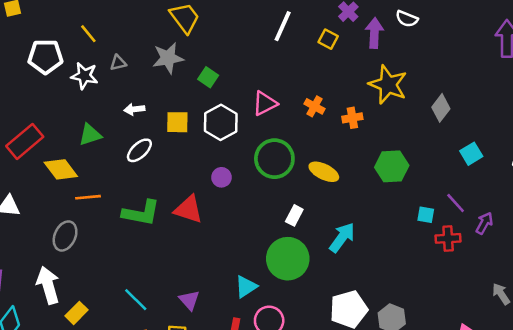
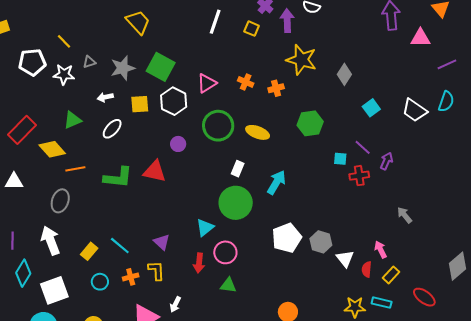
gray star: (168, 58) -> (123, 68), moved
green square: (208, 77) -> (161, 67), size x1.8
yellow rectangle: (77, 313) -> (89, 251), moved

